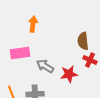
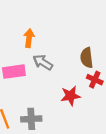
gray arrow: (45, 66) -> (43, 62), moved

